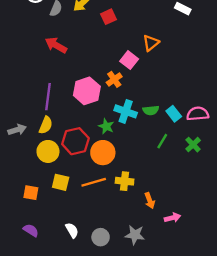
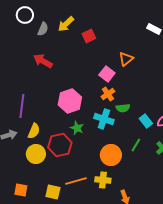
orange cross: (114, 79) -> (108, 94), moved
purple line: (48, 97) -> (22, 106), moved
green semicircle: (151, 110) -> (123, 108), moved
green star: (106, 126) -> (77, 128), moved
orange circle: (103, 153) -> (111, 155), moved
yellow square: (61, 182) -> (53, 192), moved

